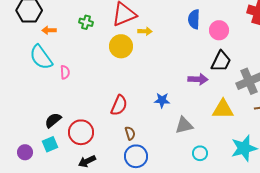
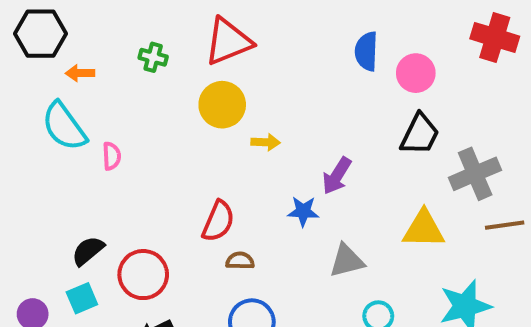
yellow arrow: (145, 31) -> (266, 142), moved
purple arrow: (198, 79) -> (337, 176), moved, turned 120
brown semicircle: (130, 133) -> (240, 261), moved, turned -72

